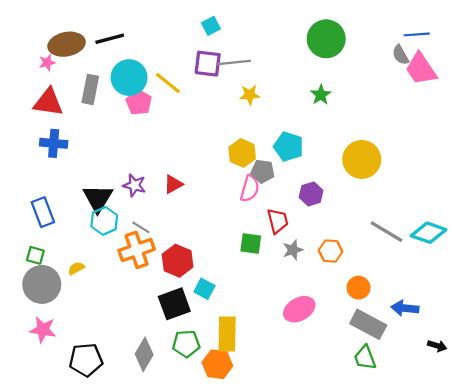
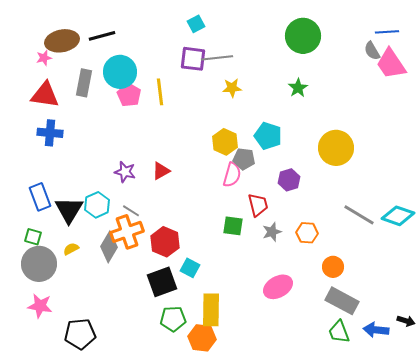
yellow line: (168, 83) -> (160, 92), moved, turned 44
black triangle: (98, 198) -> (69, 210), moved
blue arrow: (405, 308) -> (376, 330), moved
gray diamond: (144, 354) -> (109, 247), moved

